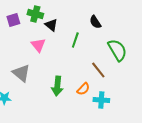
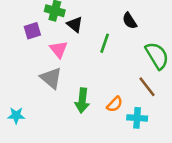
purple square: (13, 20) -> (32, 31), moved
brown line: (98, 70) -> (147, 87), moved
gray triangle: (21, 73) -> (51, 78), moved

